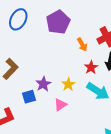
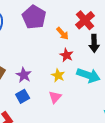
red star: (91, 67) -> (66, 55), moved
purple star: (43, 84) -> (24, 75), moved

